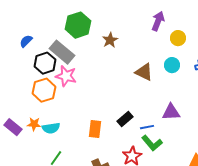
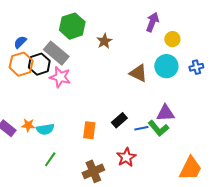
cyan circle: (172, 65) -> (166, 66), size x1.5
orange hexagon: (44, 90) -> (21, 64), moved
green L-shape: (152, 143) -> (158, 128), moved

